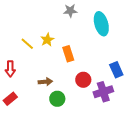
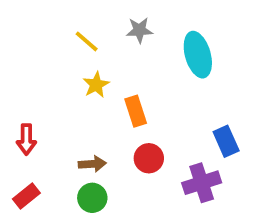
yellow line: (27, 44) -> (87, 41), moved
red circle: (83, 80) -> (149, 158), moved
green circle: (57, 99) -> (92, 198), moved

